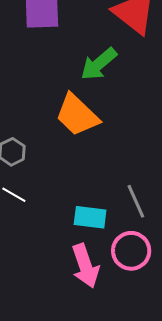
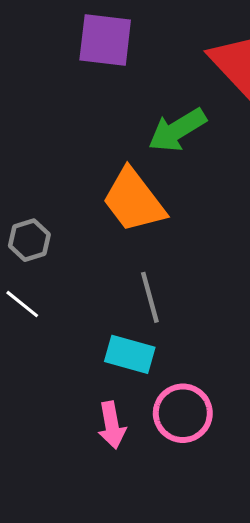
gray line: (136, 201) -> (150, 297), moved
pink arrow: (85, 266) -> (112, 425), size x0.7

